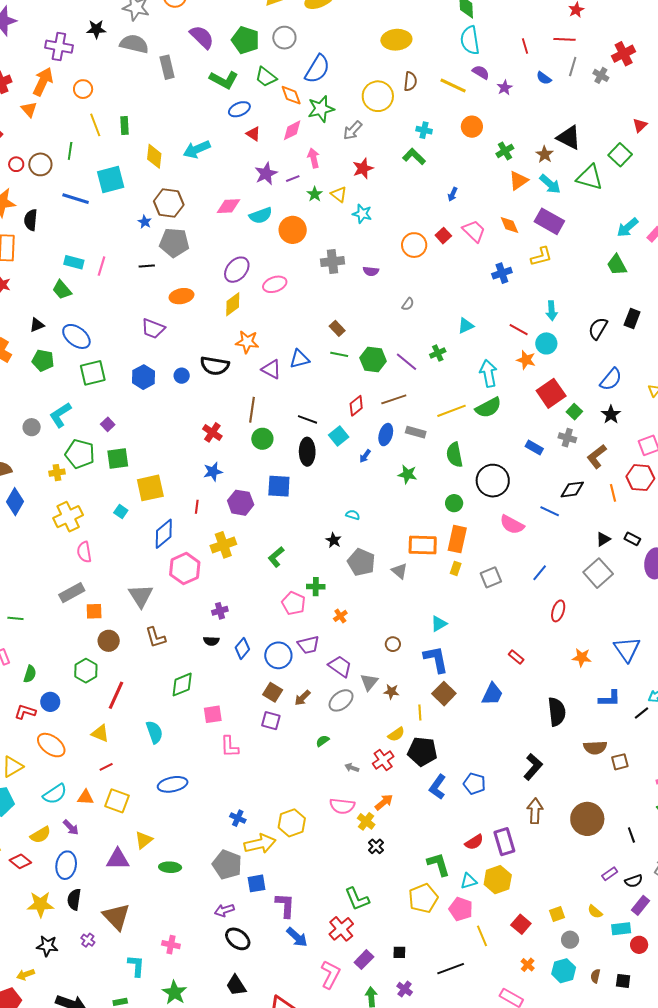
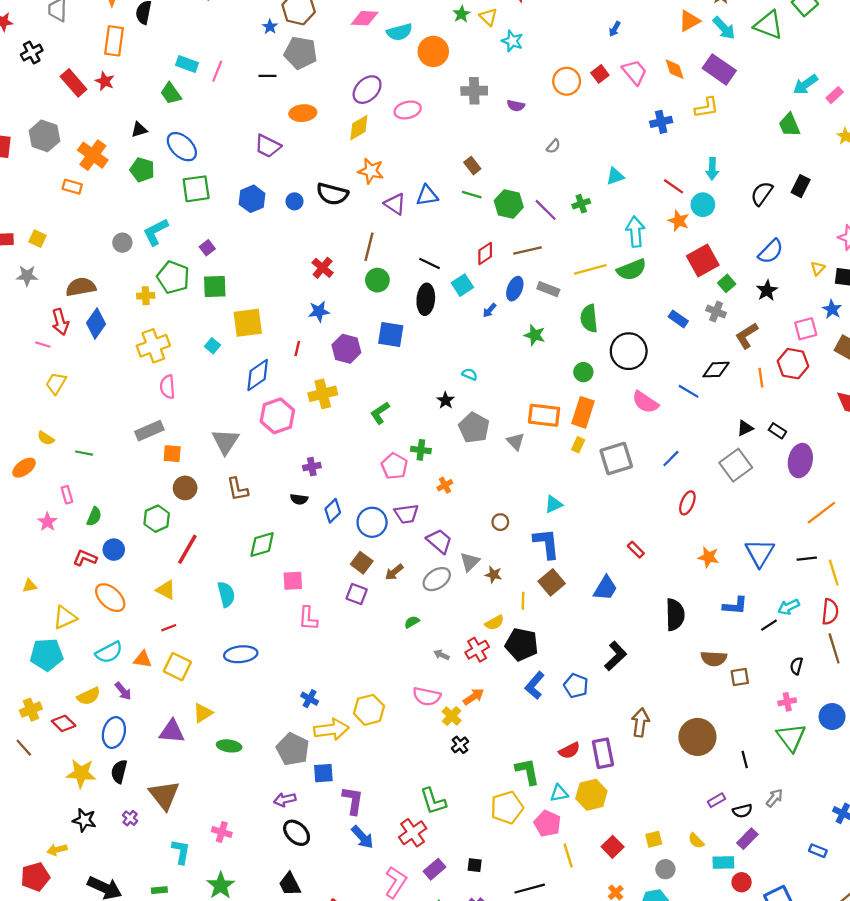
gray square: (491, 577) -> (616, 458), size x1.4
black L-shape: (533, 767) -> (616, 656), moved

